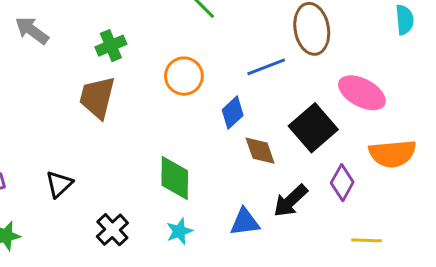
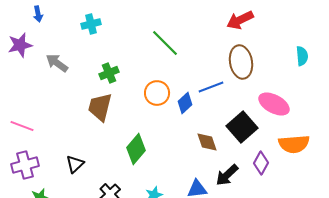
blue diamond: (233, 113) -> (185, 103), moved
green diamond: (175, 178) -> (136, 149), moved, turned 40

